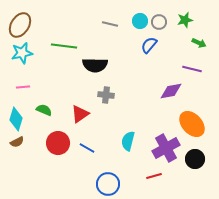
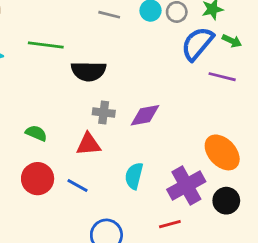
blue semicircle: (149, 45) -> (197, 44), moved, size x1.5
purple diamond: (171, 91) -> (145, 115), moved
green semicircle: (44, 110) -> (36, 133), moved
red triangle: (80, 114) -> (89, 144), moved, turned 30

